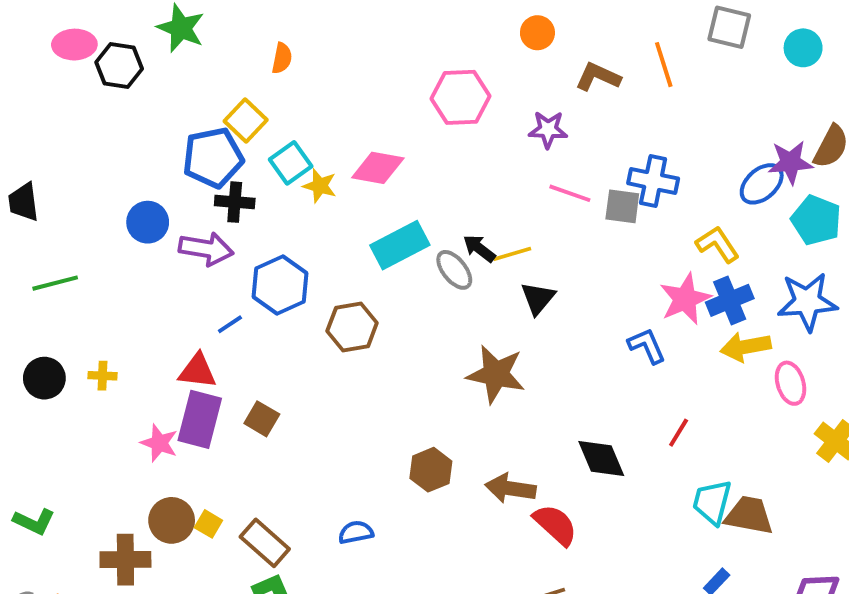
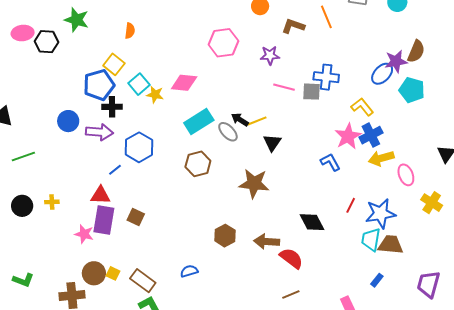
blue star: (807, 302) -> (381, 214), moved
brown hexagon: (352, 327) -> (198, 164), moved

